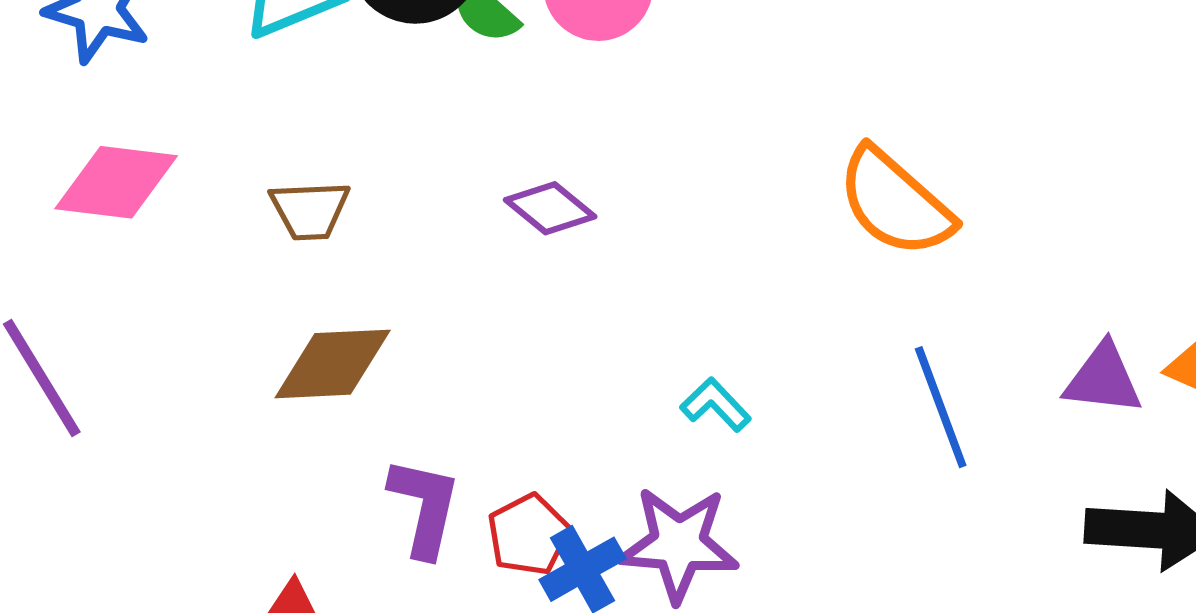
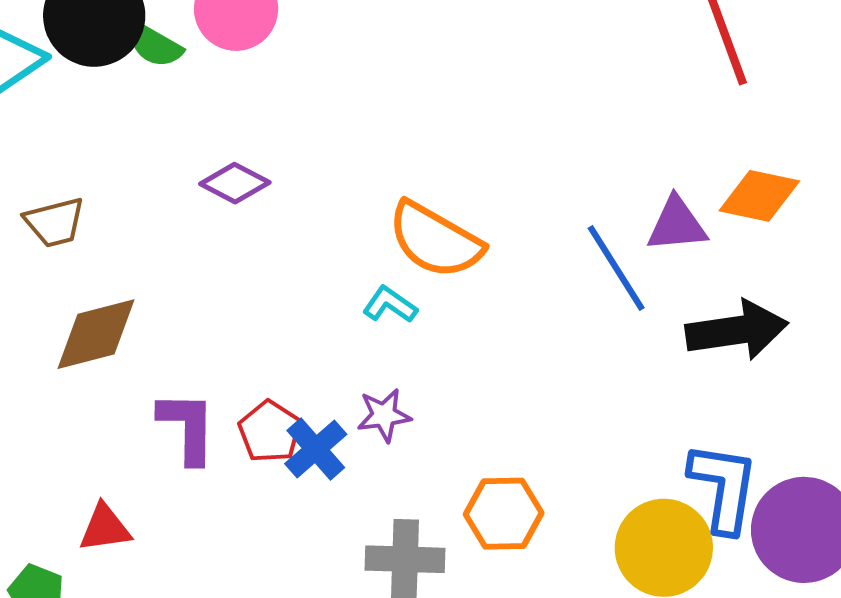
orange semicircle: (895, 202) -> (435, 240), moved
blue line: (941, 407) -> (616, 268), moved
purple star: (679, 544) -> (384, 415), size x0.6

